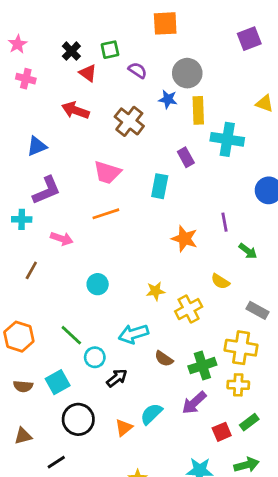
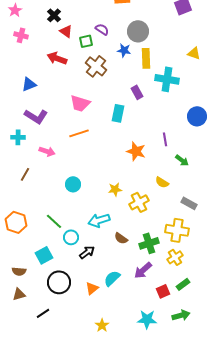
green square: (110, 50) -> (86, 41), moved
purple L-shape: (47, 190) -> (36, 116), turned 55
yellow cross: (238, 385) -> (175, 257), turned -35
brown semicircle: (23, 386) -> (19, 271), moved

